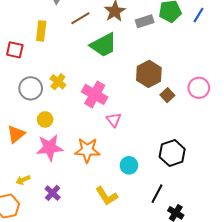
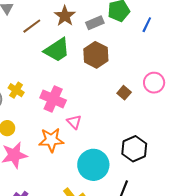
blue line: (199, 15) -> (147, 25), moved
brown hexagon: (149, 74) -> (96, 55), moved
orange star: (87, 150) -> (51, 140), moved
cyan circle: (129, 165) -> (93, 165), size x1.8

